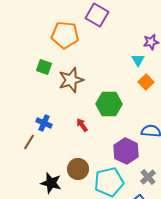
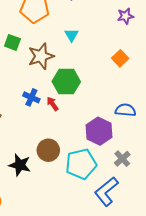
cyan triangle: (138, 60) -> (72, 35), moved
green hexagon: (109, 104) -> (66, 82), moved
blue cross: (44, 123) -> (31, 97), moved

